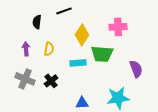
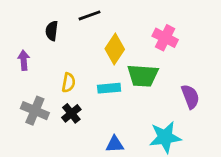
pink cross: (118, 27) -> (165, 38), turned 30
purple arrow: (26, 49) -> (24, 60), moved
yellow semicircle: (49, 49) -> (68, 83), moved

